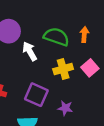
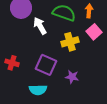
pink square: (90, 68) -> (94, 32), moved

